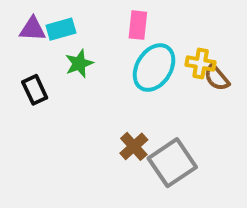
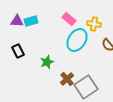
pink rectangle: (138, 25) -> (69, 19), turned -56
green star: (79, 64) -> (47, 62), moved
yellow cross: (201, 64) -> (94, 24), moved

